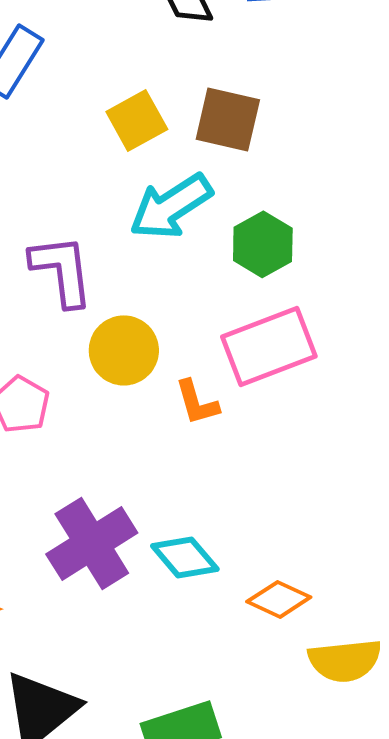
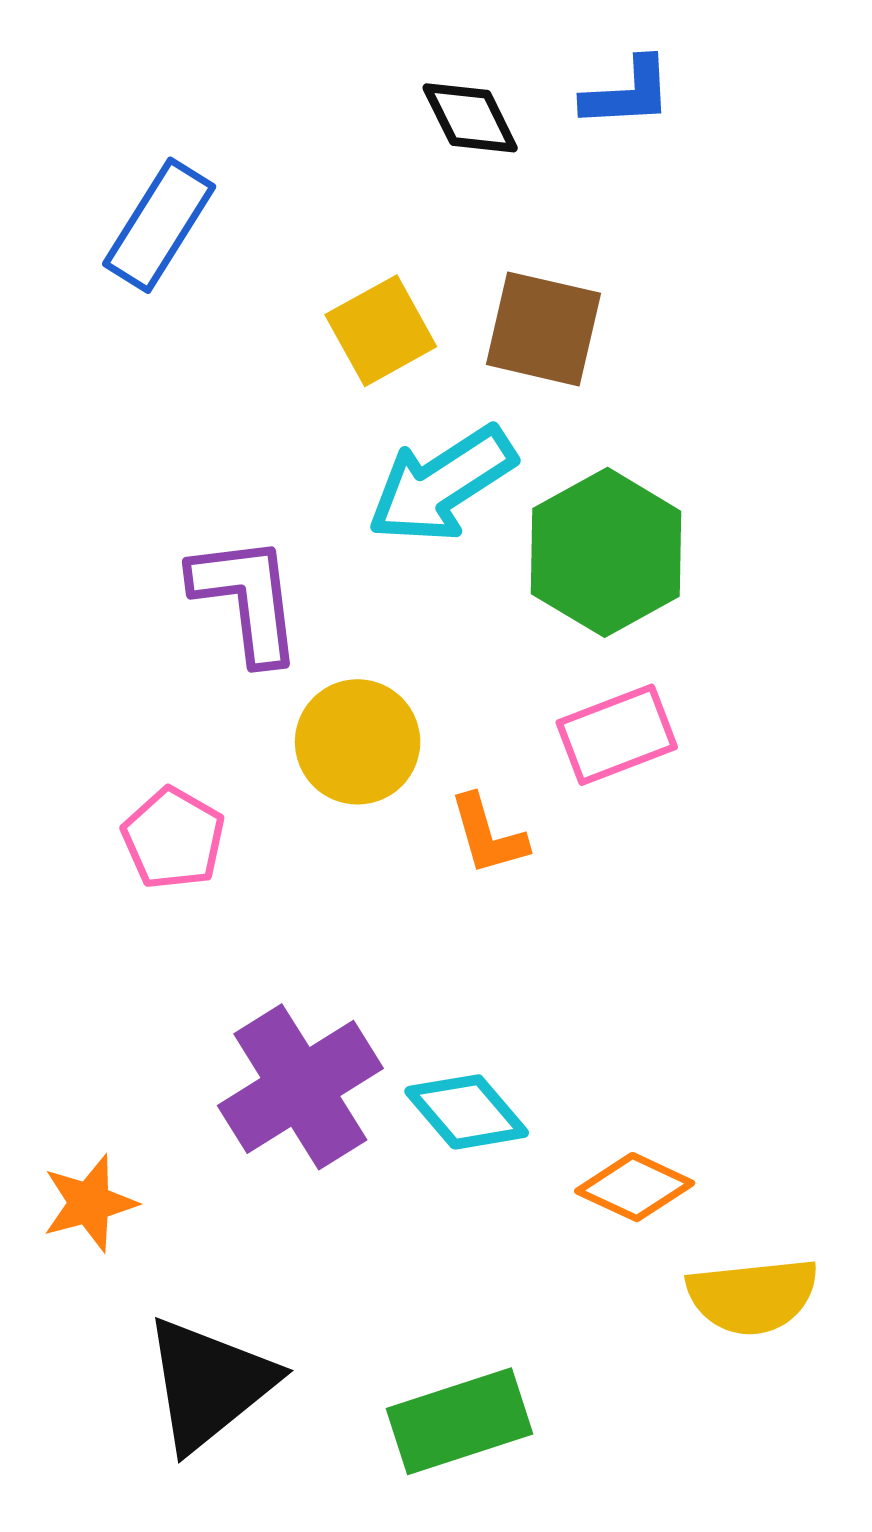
green hexagon: (263, 244) -> (606, 552), size x1.4
pink rectangle: (269, 346) -> (617, 735), size x0.7

